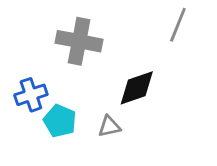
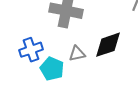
gray triangle: (109, 126) -> (77, 54), moved

